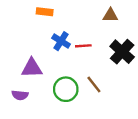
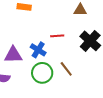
blue cross: (61, 41) -> (38, 50), moved

